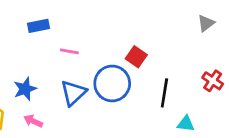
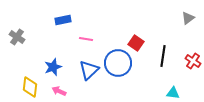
black line: (164, 93) -> (163, 56), moved

